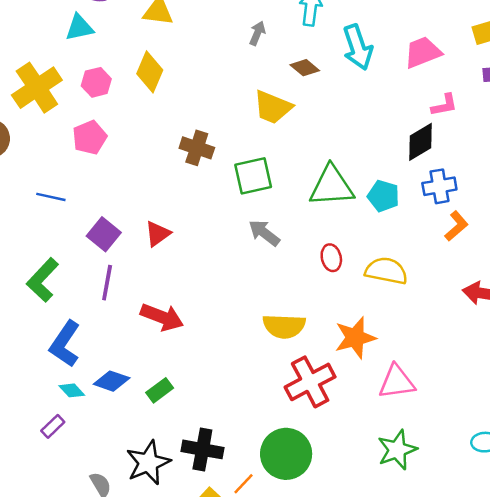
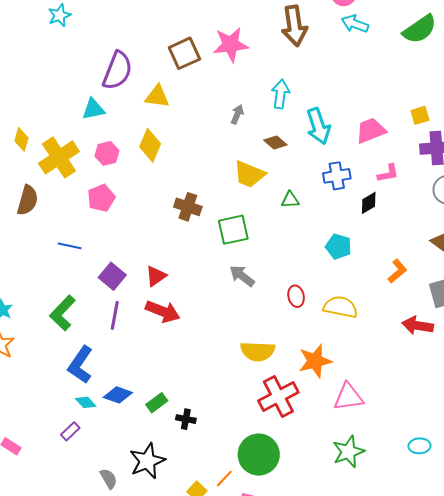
black diamond: (421, 142) -> (369, 203), size x0.7
green triangle: (331, 186) -> (290, 200), moved, size x0.5
blue cross: (439, 186) -> (337, 176), moved
red arrow: (162, 317) -> (163, 311), moved
black cross: (202, 449) -> (186, 419), moved, size x0.6

